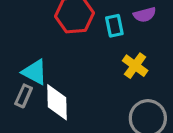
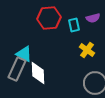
gray rectangle: (24, 96) -> (17, 69), size x1.6

